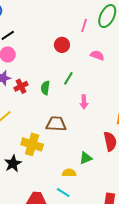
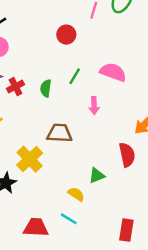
pink semicircle: (97, 55) -> (113, 72), moved, size x1.5
yellow cross: (32, 144) -> (30, 159), turned 30
yellow semicircle: (69, 173) -> (76, 194), turned 32

